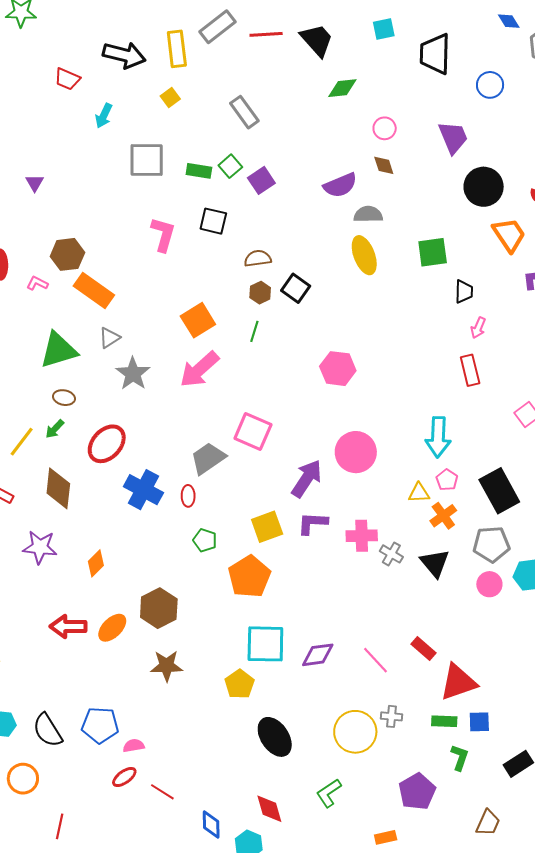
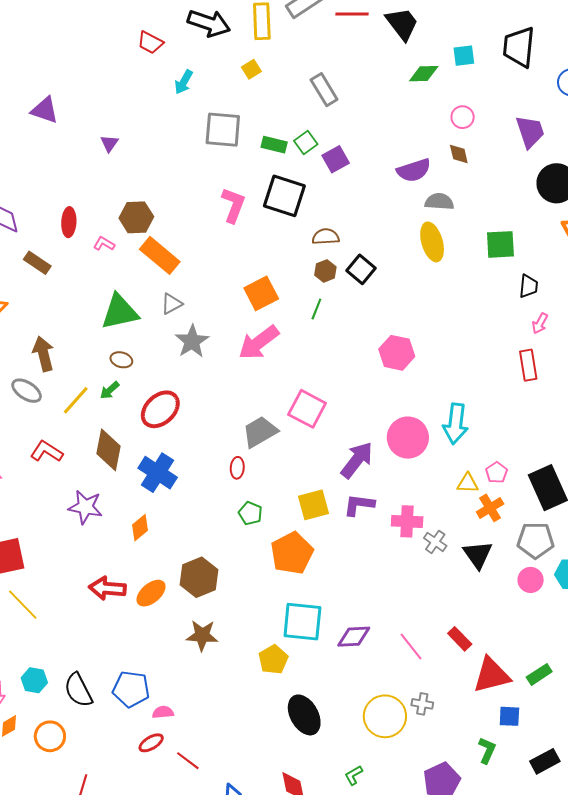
cyan square: (384, 29) -> (464, 56), moved
black square: (213, 221) -> (284, 196), size x1.5
cyan arrow: (438, 437) -> (456, 424), moved
blue cross: (143, 490) -> (158, 473), moved
green rectangle: (444, 721) -> (539, 674), moved, turned -40
green L-shape: (329, 793) -> (354, 775), size x0.7

